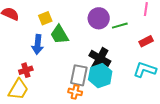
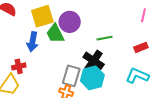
yellow square: (45, 18) -> (42, 16), size x1.6
purple circle: (99, 18) -> (70, 22), moved
green line: (120, 26) -> (104, 38), moved

